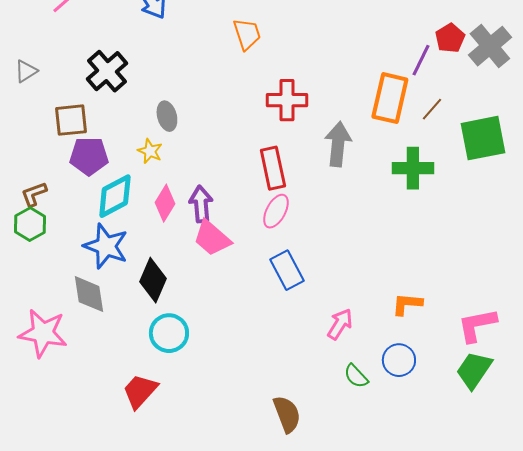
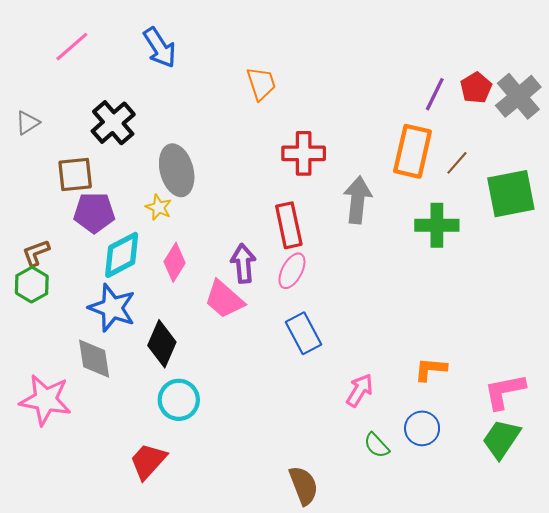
purple line: (421, 60) -> (435, 94), moved
gray ellipse: (167, 116) -> (177, 170), size x1.6
purple arrow: (201, 204) -> (243, 263), moved

